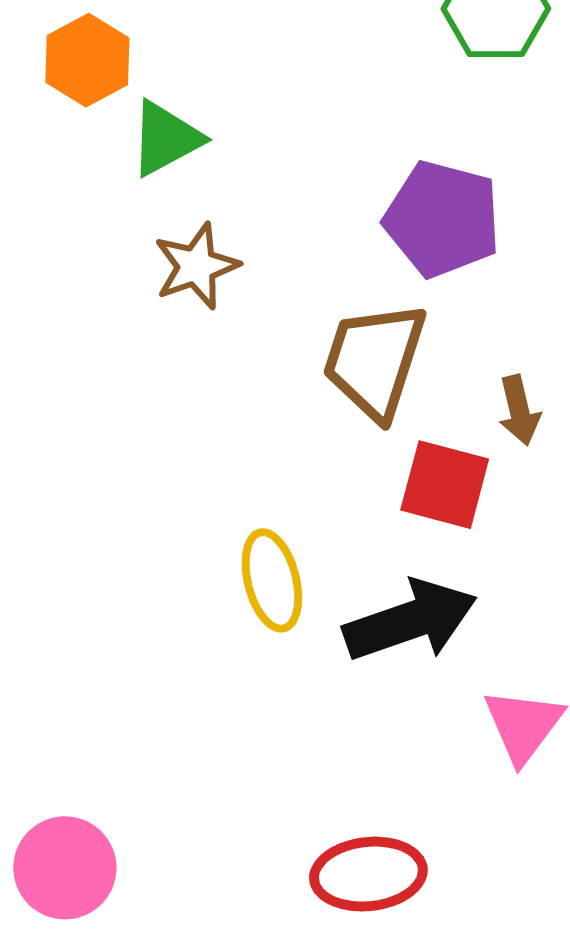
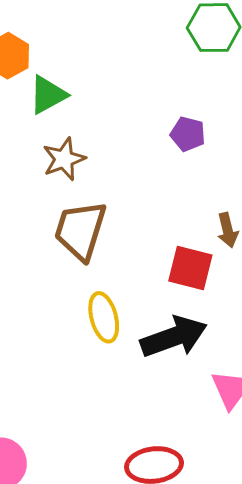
purple pentagon: (442, 219) -> (188, 134), size x0.6
brown trapezoid: (374, 360) -> (80, 230), moved

